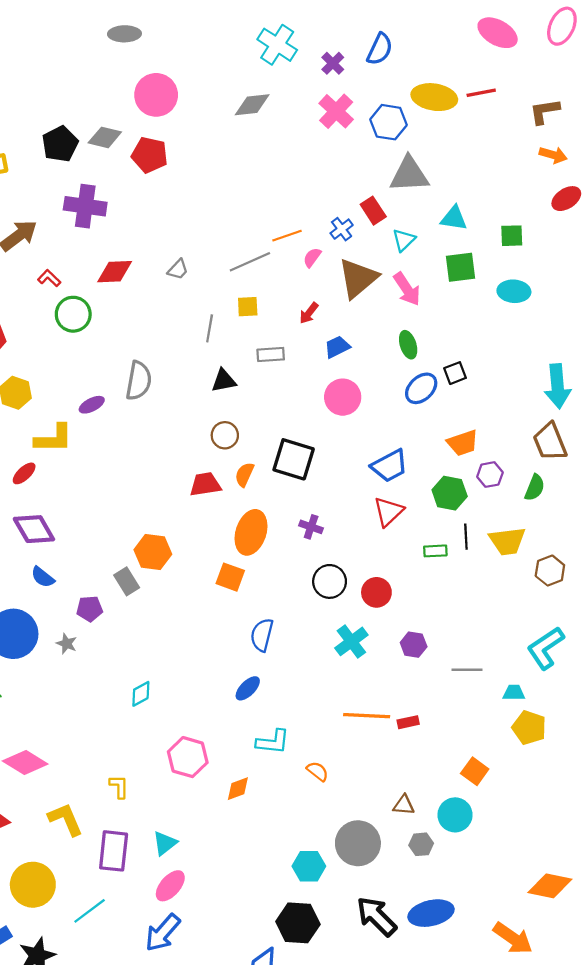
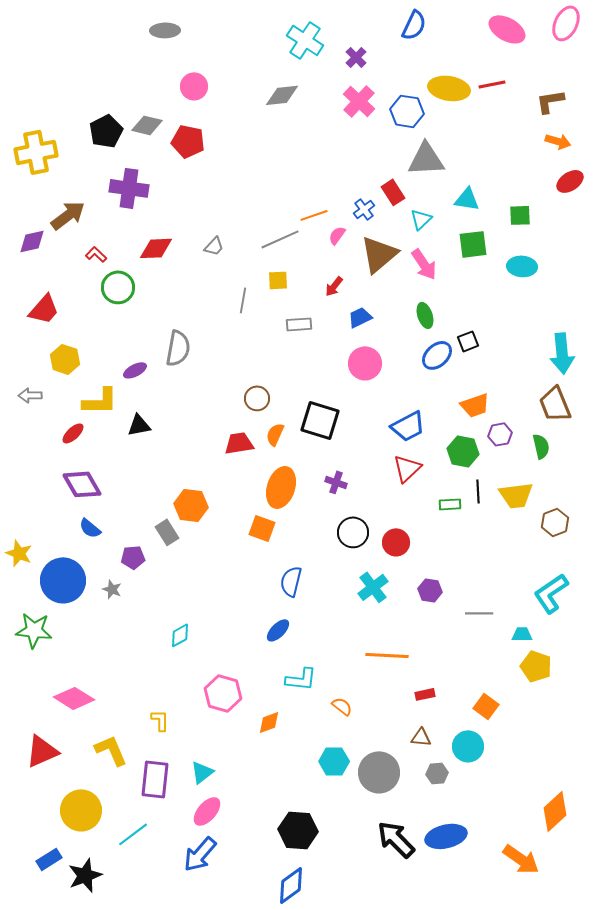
blue semicircle: (380, 49) -> (414, 25), moved
pink circle: (156, 95) -> (194, 86), size x0.7
black triangle: (224, 381) -> (139, 425), moved
green semicircle: (535, 488) -> (541, 446), turned -35
red rectangle: (408, 722) -> (425, 694), moved
cyan hexagon: (309, 866) -> (334, 761), moved
orange diamond: (550, 886) -> (555, 811), turned -54
black hexagon: (298, 923) -> (298, 830), moved

